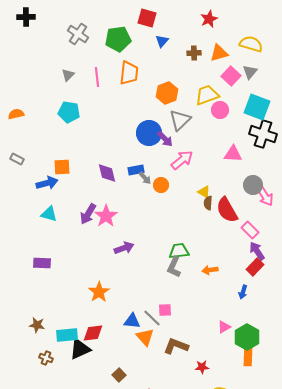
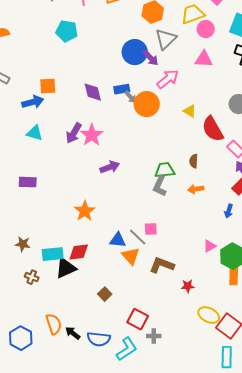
cyan pentagon: (69, 112) -> (67, 31), moved
pink triangle: (233, 154) -> (204, 59), moved
orange circle: (161, 185) -> (147, 104), size x1.6
brown semicircle: (208, 203) -> (194, 161), moved

